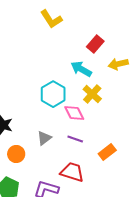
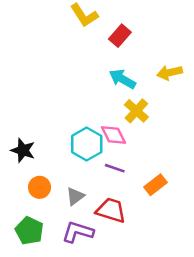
red rectangle: (95, 44) -> (120, 36), moved
cyan hexagon: (53, 94) -> (87, 144), moved
gray triangle: (44, 138) -> (75, 196), moved

